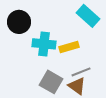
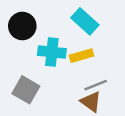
cyan rectangle: (88, 16) -> (85, 21), moved
gray square: (51, 82) -> (26, 90), moved

